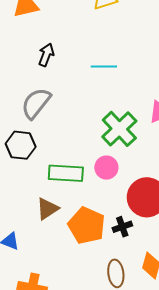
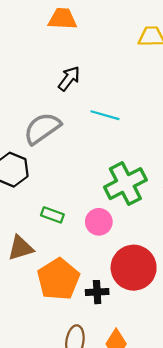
cyan line: (104, 67) -> (105, 115), moved
green rectangle: (66, 173) -> (52, 215), size x0.6

